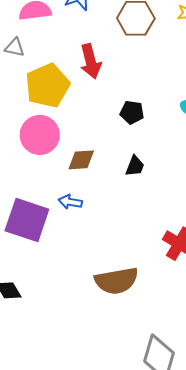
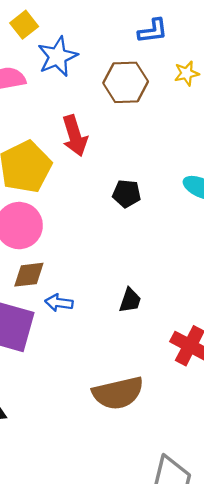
brown diamond: (81, 160) -> (29, 275), moved
black trapezoid: (135, 166) -> (130, 300), moved

